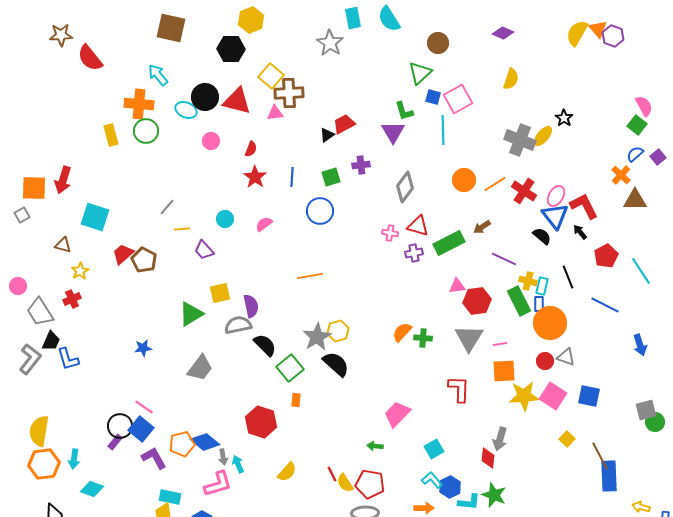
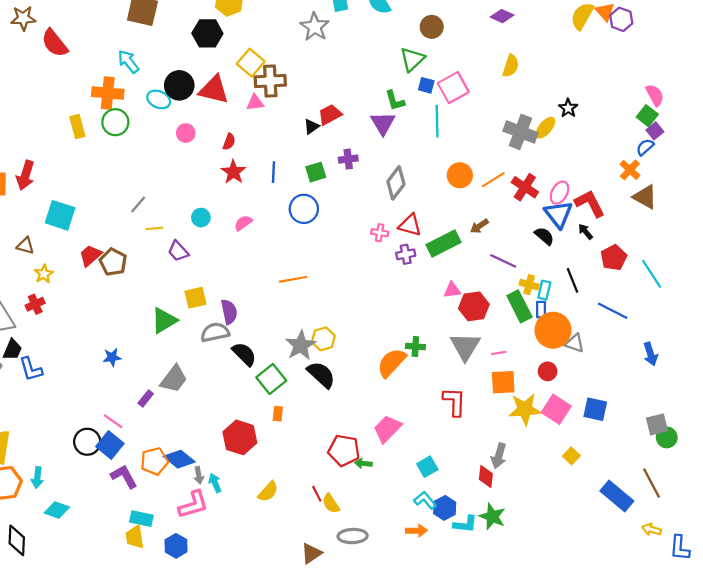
purple square: (658, 157) -> (655, 131), moved
brown triangle: (635, 200) -> (645, 197), turned 30
orange semicircle: (402, 332) -> (392, 363), moved, size x1.4
gray triangle: (566, 357) -> (575, 343), moved
purple rectangle: (115, 442) -> (146, 398), moved
brown line: (600, 456) -> (652, 483), moved
blue rectangle: (609, 476) -> (617, 496), turned -48
red pentagon: (370, 484) -> (344, 450), moved

